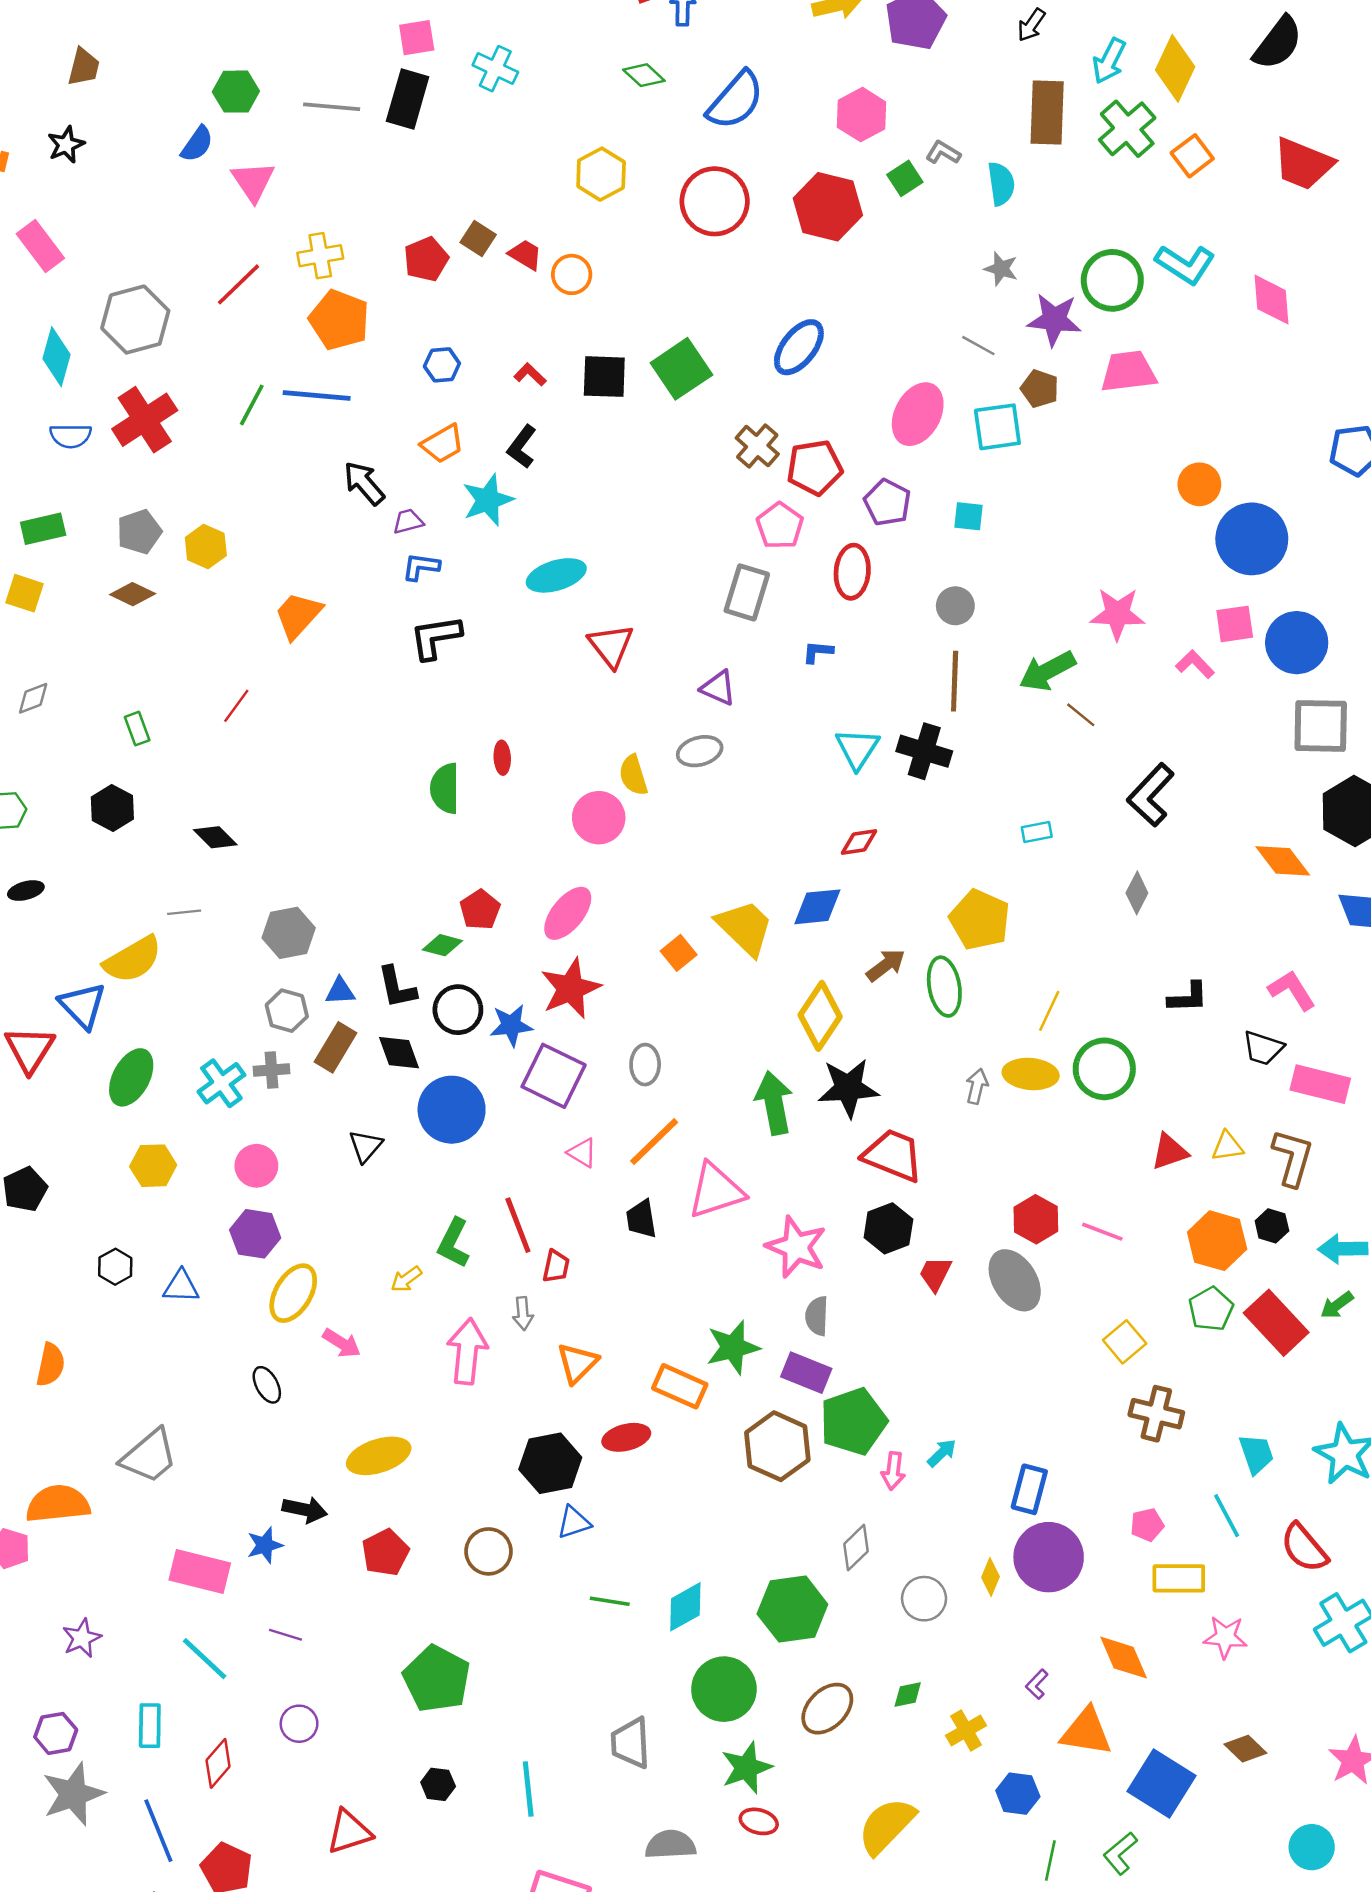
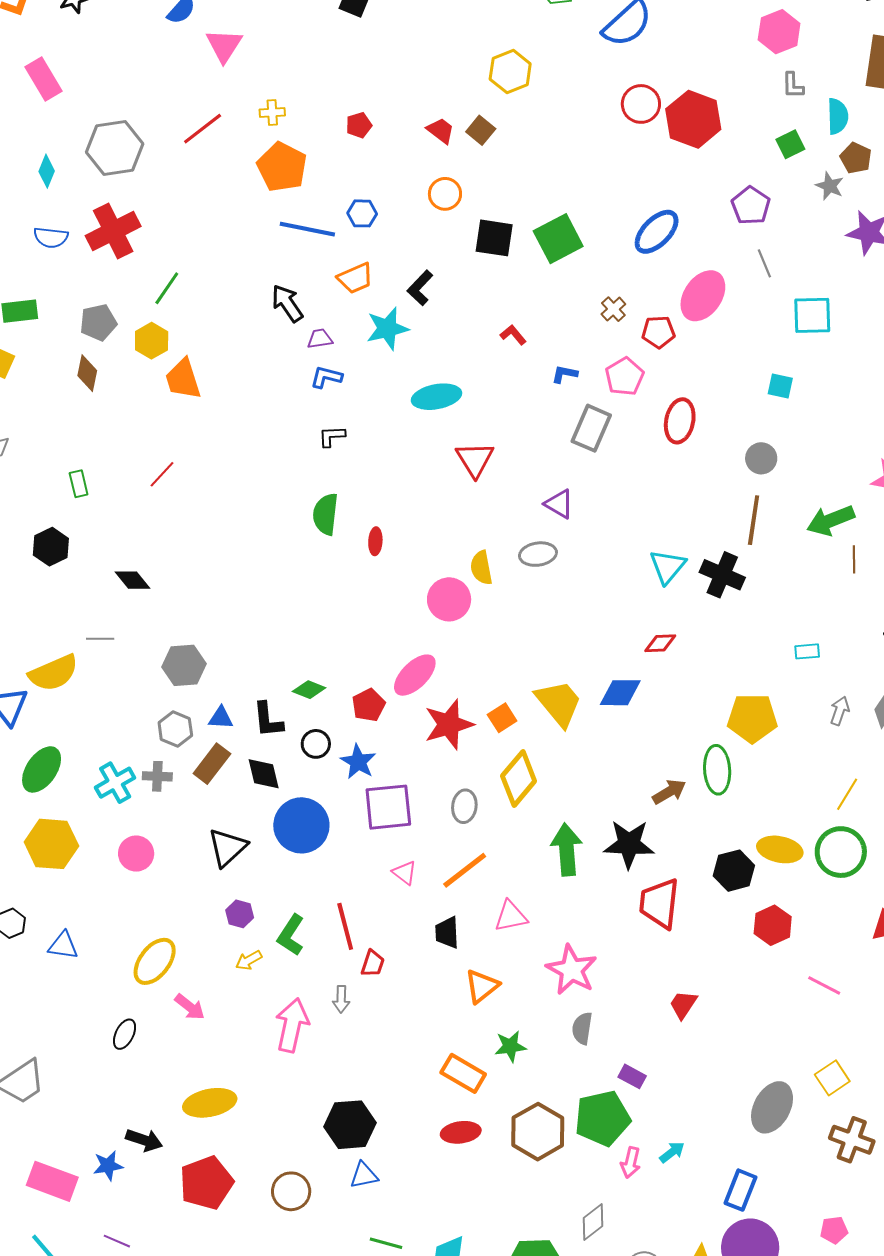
pink hexagon: (862, 115) -> (779, 32), moved
gray L-shape: (943, 153) -> (793, 85), turned -128
green square: (905, 178) -> (790, 144), moved
red circle: (715, 201) -> (641, 104), moved, size x0.7
brown square: (478, 239) -> (481, 130), moved
yellow cross: (320, 256) -> (272, 113), size x0.7
red pentagon: (426, 259) -> (359, 125), size x0.7
orange circle: (572, 274) -> (445, 194), moved
gray line: (978, 346) -> (764, 263), moved, turned 32
cyan diamond: (57, 357) -> (47, 171), size x0.7
red L-shape: (530, 374) -> (513, 335), moved
brown pentagon: (1040, 389) -> (856, 158), moved
blue line: (317, 395) -> (307, 229), moved
green line: (252, 405) -> (167, 288), moved
pink ellipse: (918, 414) -> (703, 296), moved
brown cross: (757, 446) -> (613, 309), size x0.7
red pentagon: (815, 468) -> (658, 332), size x0.7
purple pentagon: (887, 502) -> (751, 206), moved
brown diamond: (133, 594) -> (87, 373), turned 69
orange trapezoid: (298, 615) -> (183, 379), moved, turned -66
black L-shape: (436, 637) -> (332, 436), size x0.6
blue L-shape: (818, 652) -> (565, 374), moved
brown line: (1081, 715) -> (854, 559), turned 44
green semicircle: (445, 788) -> (325, 514), moved
red pentagon: (480, 910) -> (369, 705), moved
yellow pentagon: (980, 920) -> (752, 718), turned -30
brown arrow: (886, 965) -> (669, 792), moved
red star: (571, 988) -> (449, 724), moved
black circle: (458, 1010) -> (316, 744), size x0.7
yellow line: (1049, 1011) -> (847, 794), moved
yellow diamond: (820, 1016) -> (519, 778), moved
blue star: (511, 1025) -> (358, 762), turned 30
purple square: (554, 1076) -> (388, 807), turned -38
gray arrow: (977, 1086) -> (840, 711), moved
black triangle: (365, 1146) -> (227, 847), size x1.4
red trapezoid: (893, 1155) -> (659, 903), turned -112
yellow hexagon: (153, 1166) -> (51, 844), size x1.4
pink triangle: (716, 1191) -> (511, 916), size x0.7
red hexagon: (1036, 1219) -> (773, 925), moved
black hexagon: (888, 1228) -> (734, 871), moved
purple hexagon: (255, 1234) -> (240, 914), moved, size x0.7
gray ellipse: (1015, 1280) -> (772, 1107), moved, turned 54
green star: (733, 1347) -> (510, 1046), size x0.7
orange triangle: (577, 1363) -> (482, 986), moved
purple rectangle: (806, 1373) -> (632, 1076), moved, size x0.7
black ellipse: (267, 1385) -> (125, 1034), turned 48
red ellipse: (626, 1437) -> (461, 1132), moved
red pentagon: (385, 1553) -> (206, 1183), size x1.4

